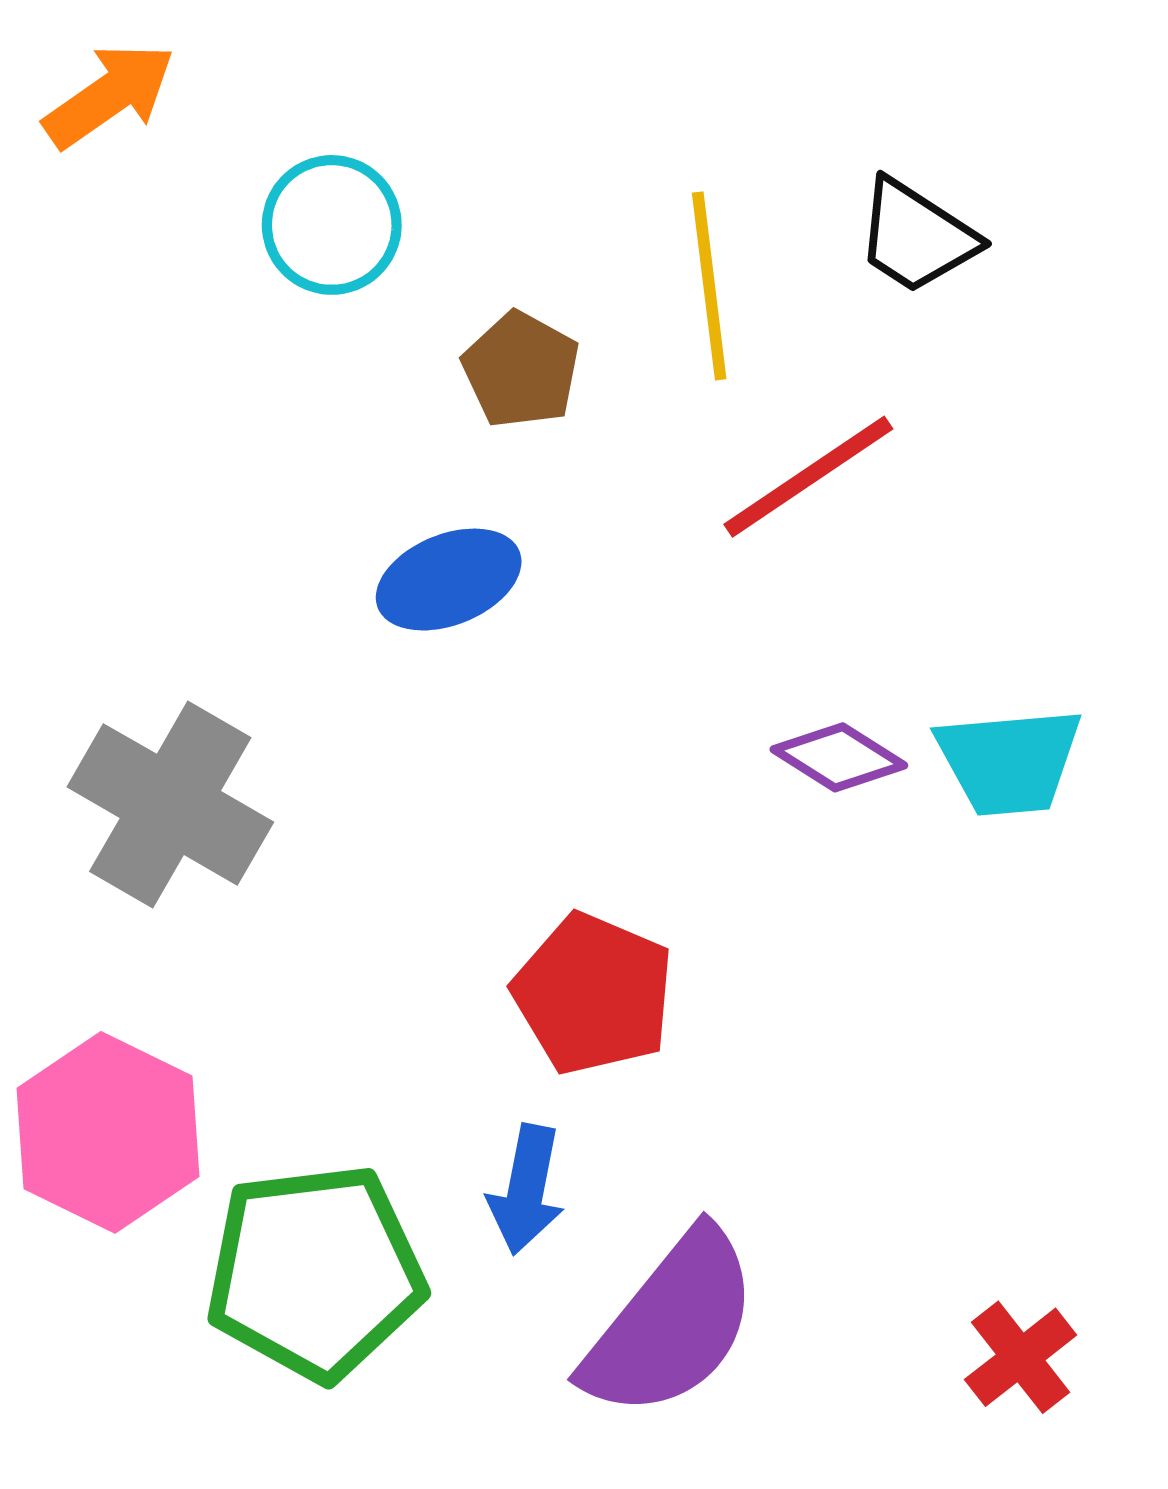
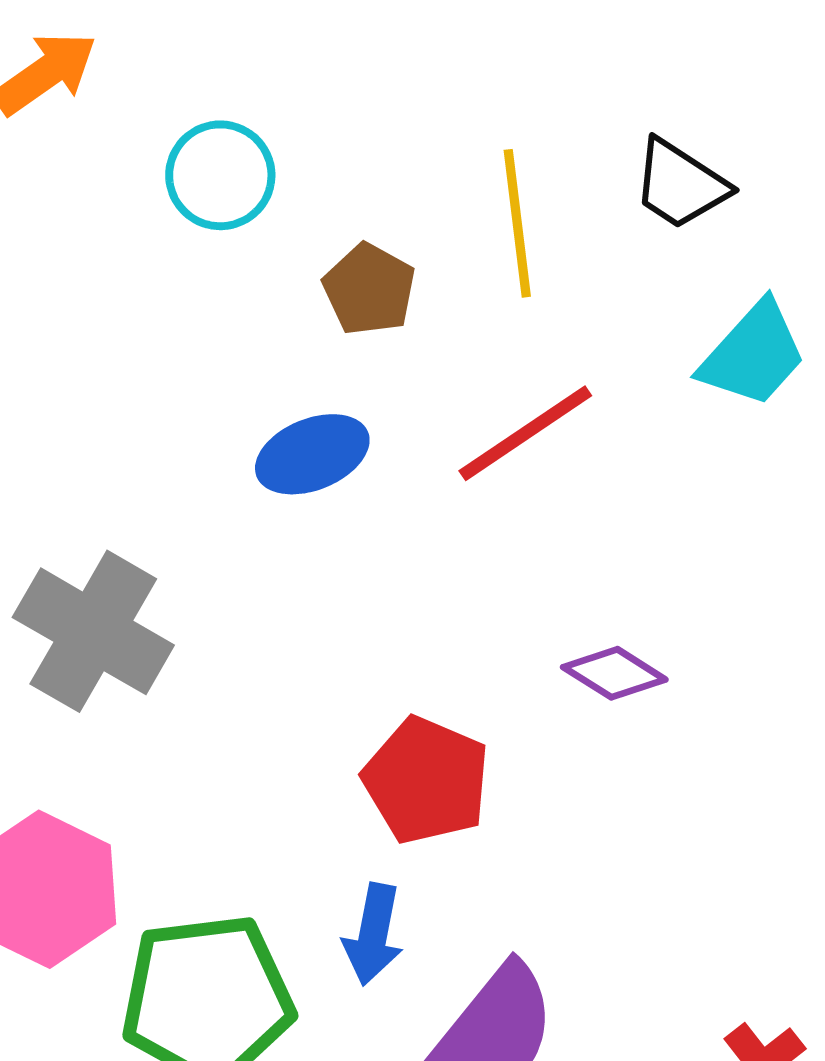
red line: (808, 477) -> (525, 433), moved
purple diamond: (839, 757) -> (614, 673), moved
cyan trapezoid: (1009, 761) -> (753, 354), moved, turned -43

